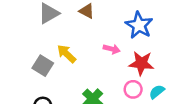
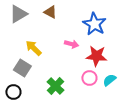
gray square: (43, 66) -> (22, 68), moved

